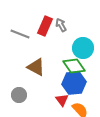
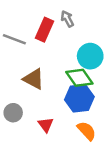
gray arrow: (61, 25) -> (67, 19), moved
red triangle: (62, 100) -> (46, 125), moved

